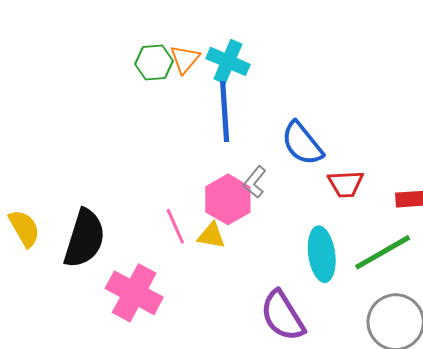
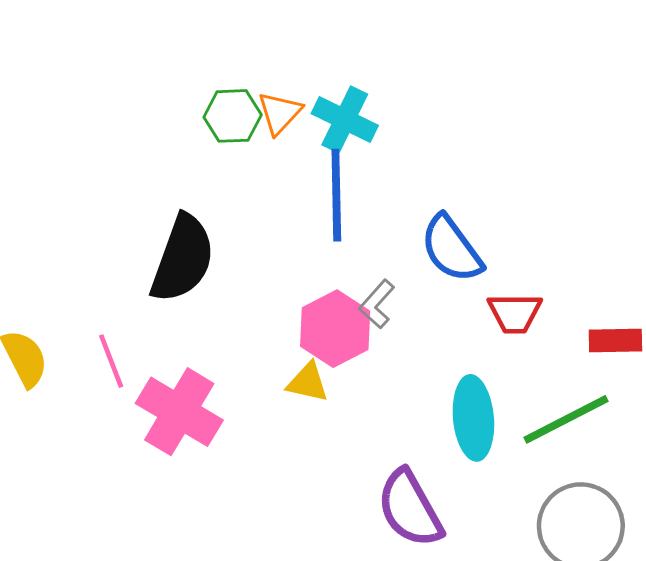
pink line: (175, 226) -> (111, 361), moved
black semicircle: (84, 238) -> (183, 259), moved
pink cross: (134, 293) -> (179, 412), moved

